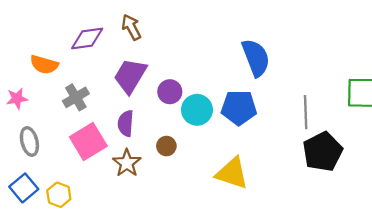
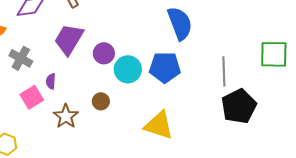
gray cross: (76, 97) -> (21, 58), turned -30
purple semicircle: (126, 123) -> (51, 81), moved, size x0.7
pink square: (88, 142) -> (32, 97), size x0.7

